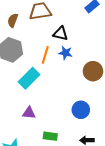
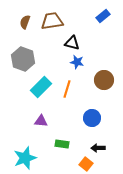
brown semicircle: (13, 20) -> (25, 22), moved
orange line: (45, 55) -> (67, 89), moved

